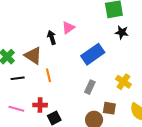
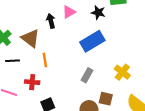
black star: (122, 32) -> (98, 13), moved
red cross: (40, 105) -> (32, 82), moved

